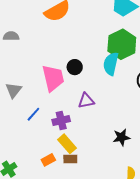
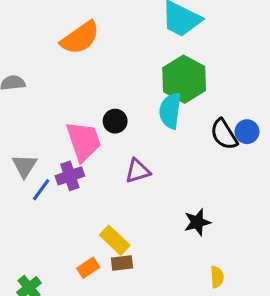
blue line: (33, 114) -> (41, 190), moved
purple cross: (61, 120) -> (70, 176), moved

